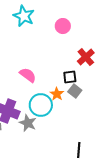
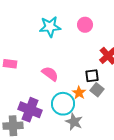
cyan star: (24, 16) -> (50, 27), moved, turned -30
gray star: (28, 123) -> (74, 122), moved

